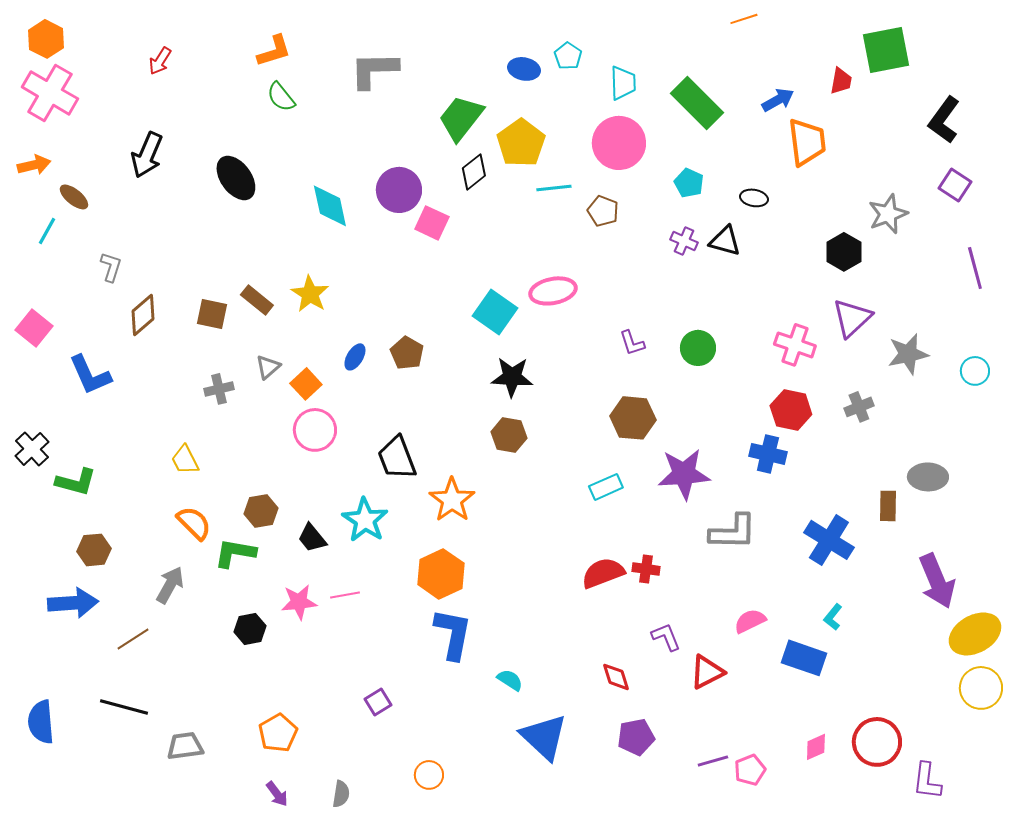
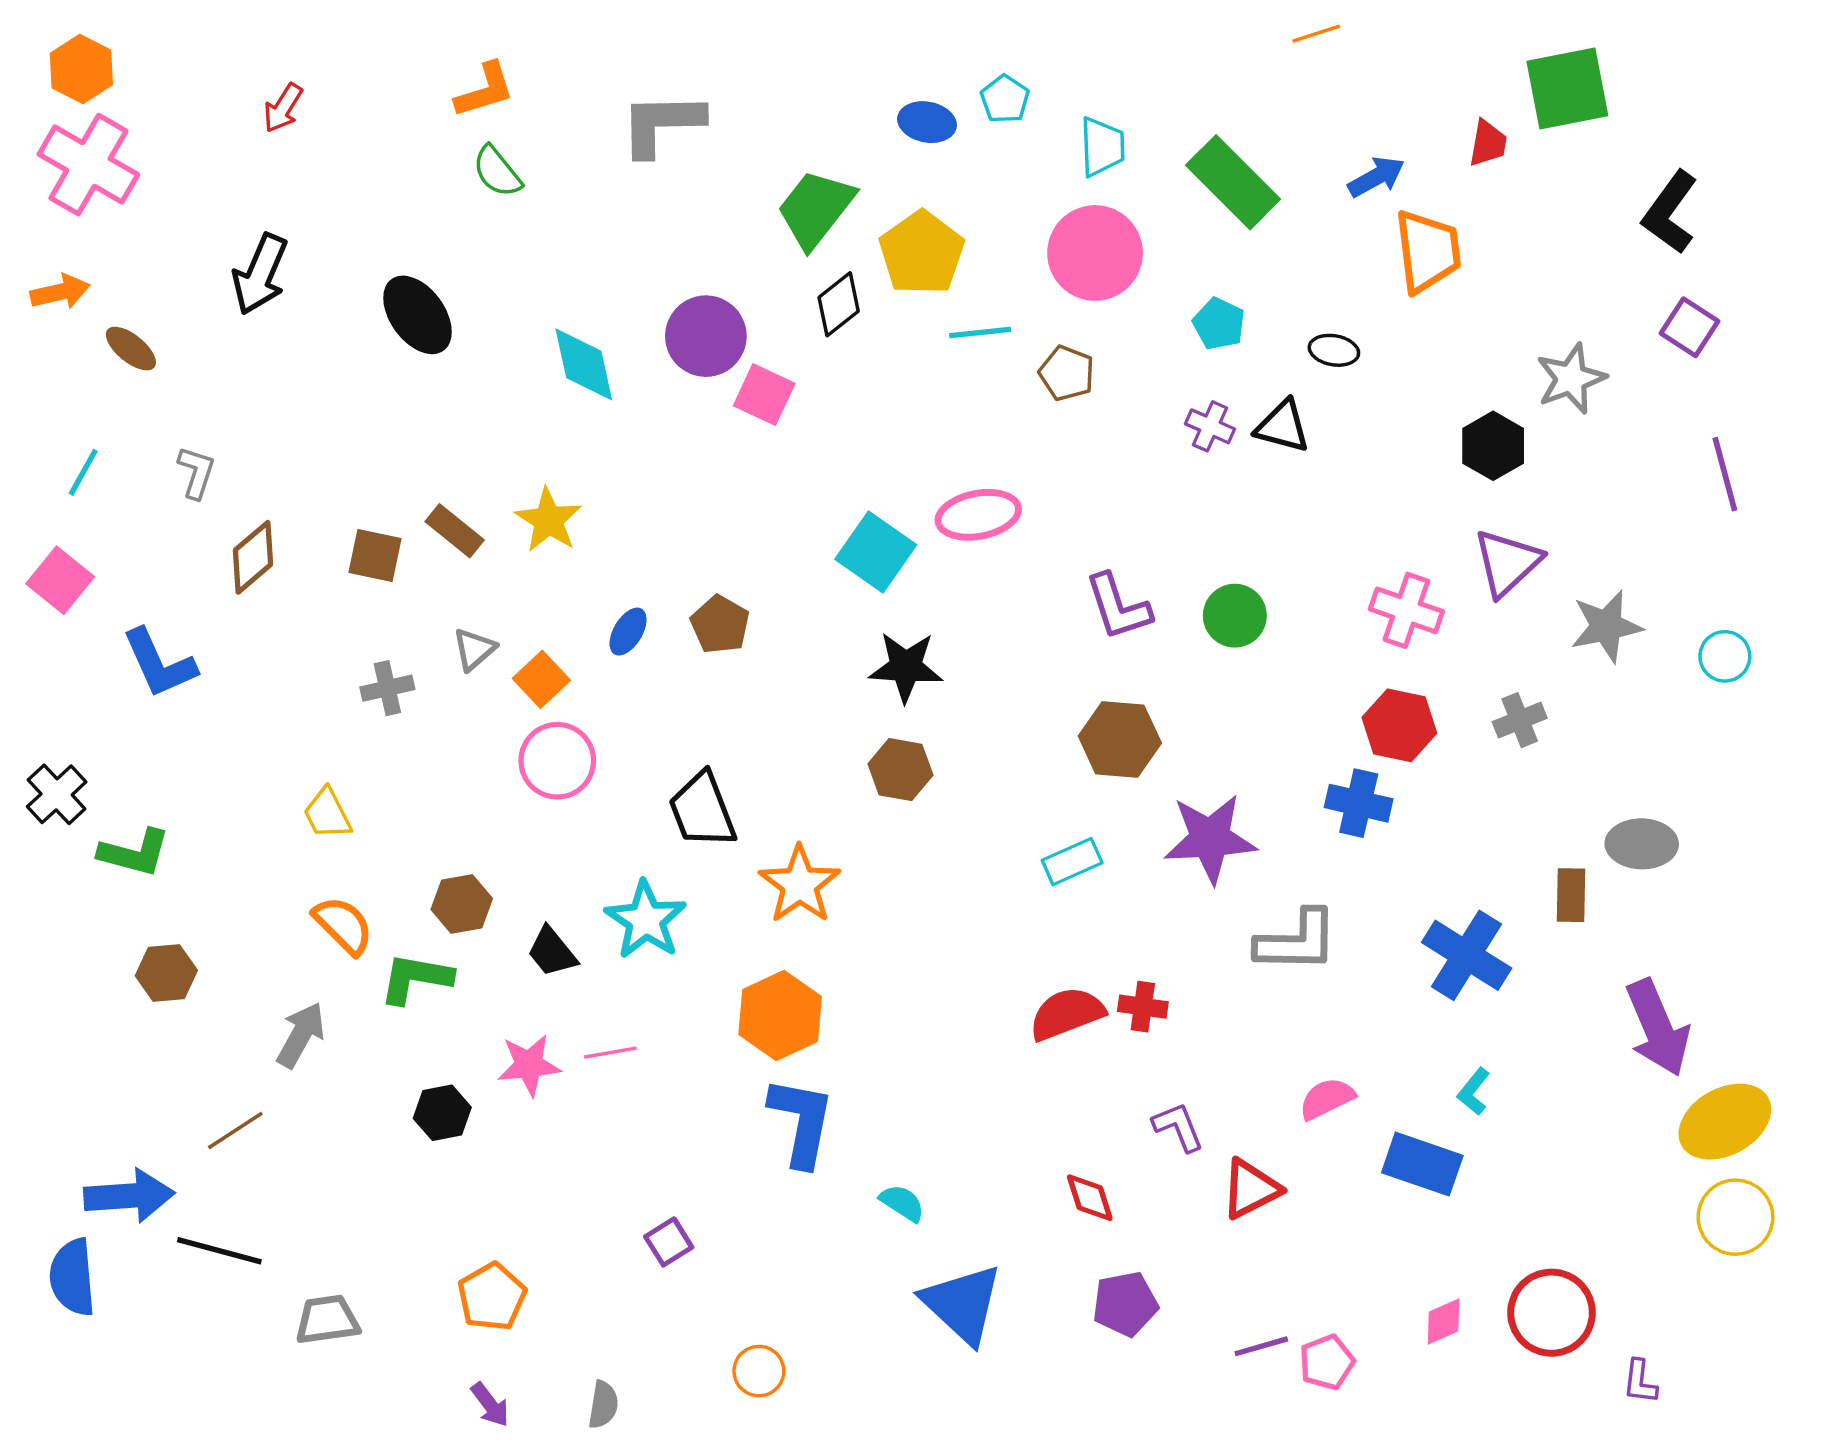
cyan line: (47, 231) -> (83, 472), moved
purple L-shape: (632, 343) -> (1118, 607), size x1.5
blue arrow: (73, 603) -> (129, 1196), moved
purple L-shape: (927, 781) -> (1640, 1382), size x0.7

